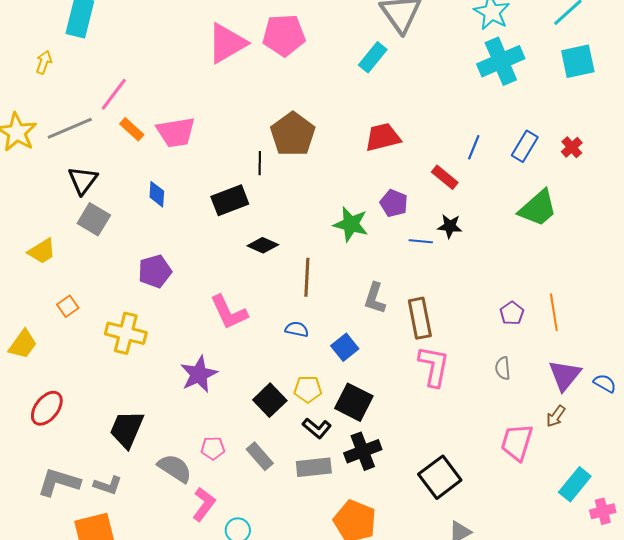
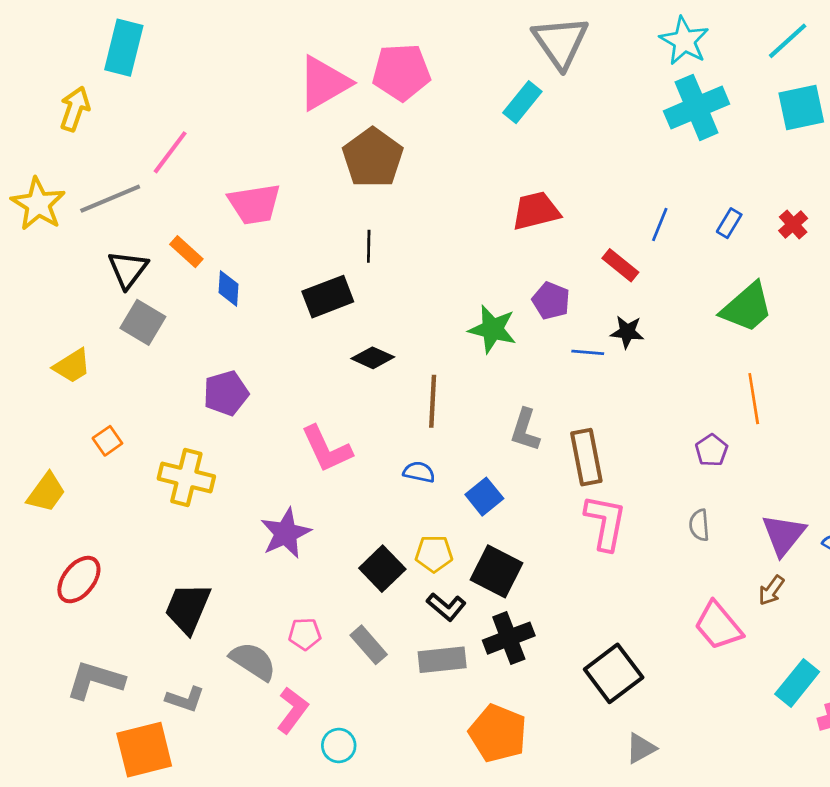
yellow arrow: (44, 62) -> (75, 109), size x1.4
orange rectangle: (132, 129) -> (186, 252), moved
brown pentagon: (293, 134) -> (373, 158), moved
blue rectangle: (525, 146) -> (729, 223), size x0.7
orange line: (554, 312) -> (754, 399), moved
pink trapezoid: (517, 442) -> (718, 626), turned -57
gray L-shape: (108, 485) -> (185, 699), moved

